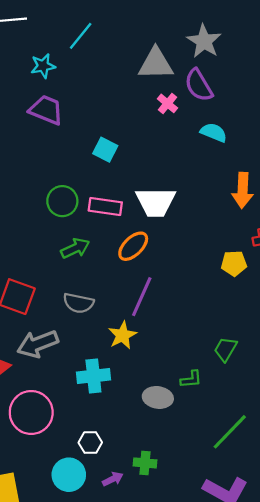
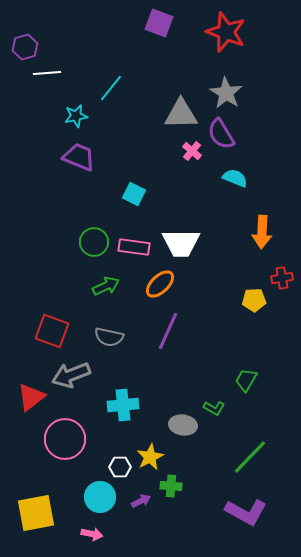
yellow star: (122, 335) -> (150, 457), moved
green L-shape: (191, 379) -> (214, 408), turned 35

